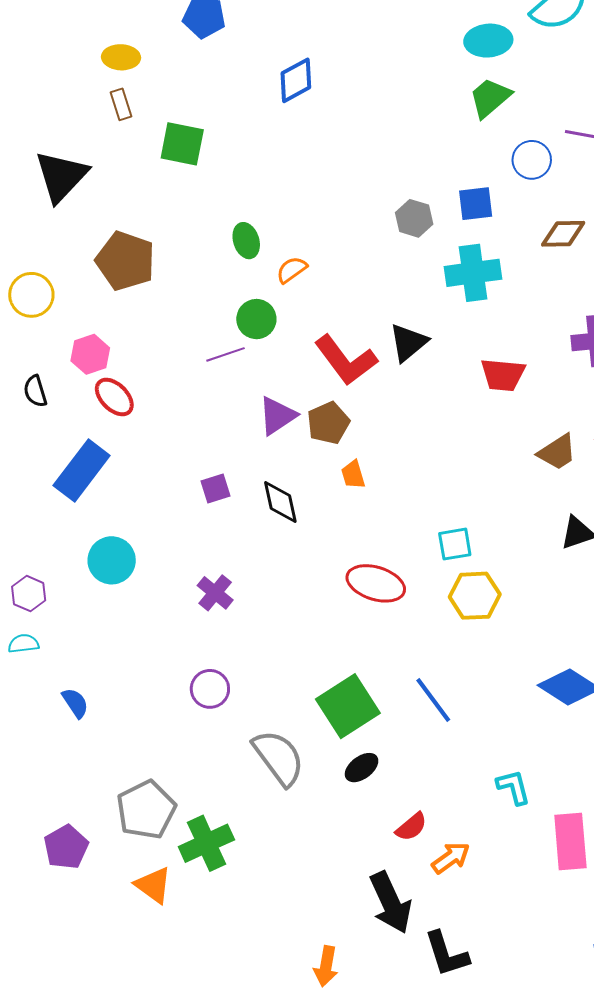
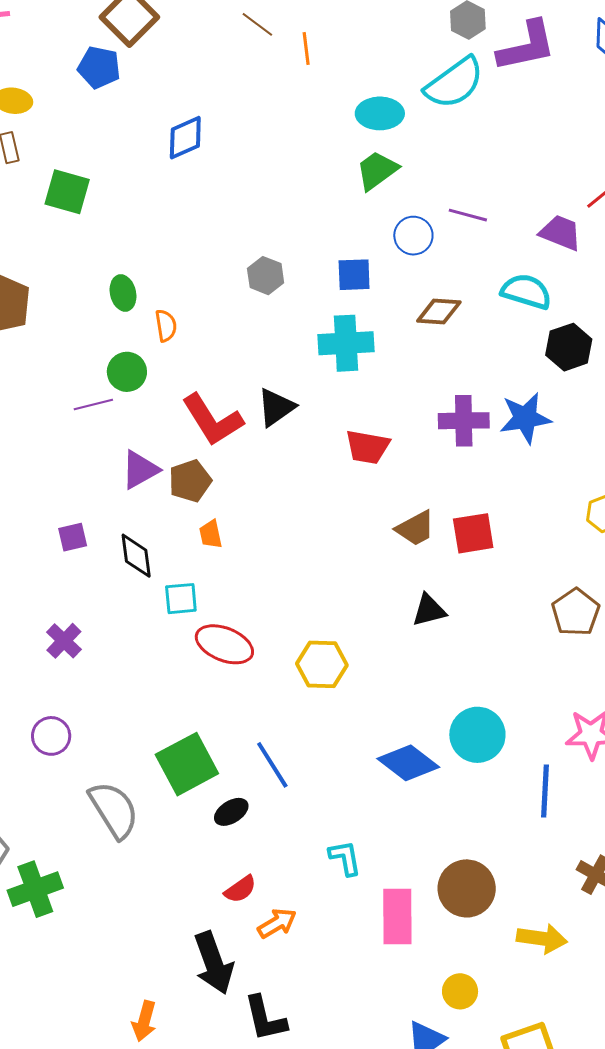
gray hexagon: (414, 218) -> (266, 276), moved
orange semicircle: (292, 270) -> (166, 326), turned 112
cyan square: (455, 544) -> (181, 599), moved
black ellipse: (362, 768) -> (231, 812), moved

